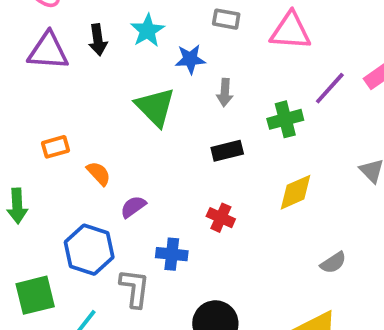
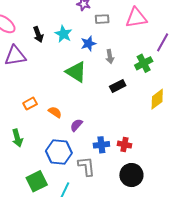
black arrow: (98, 40) -> (38, 34), moved
red cross: (221, 218) -> (124, 145), moved

